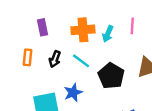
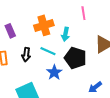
cyan arrow: (108, 34) -> (65, 34), moved
blue star: (73, 93) -> (54, 72), moved

